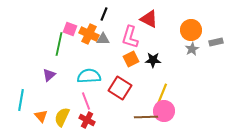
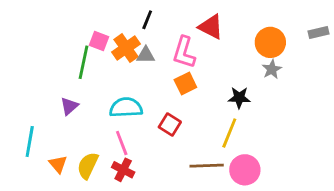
orange cross: (89, 34) -> (126, 48), turned 30
gray rectangle: (216, 42) -> (318, 33), moved
black star: (153, 60) -> (239, 98), moved
red square: (120, 88) -> (170, 125), size x0.7
pink circle: (164, 111) -> (245, 170), moved

